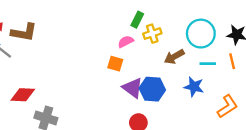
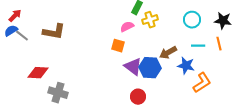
brown L-shape: (24, 32) -> (54, 32), moved
cyan circle: (201, 34) -> (192, 20), size x0.7
brown arrow: (174, 57) -> (168, 53), moved
orange L-shape: (227, 106) -> (202, 83), moved

